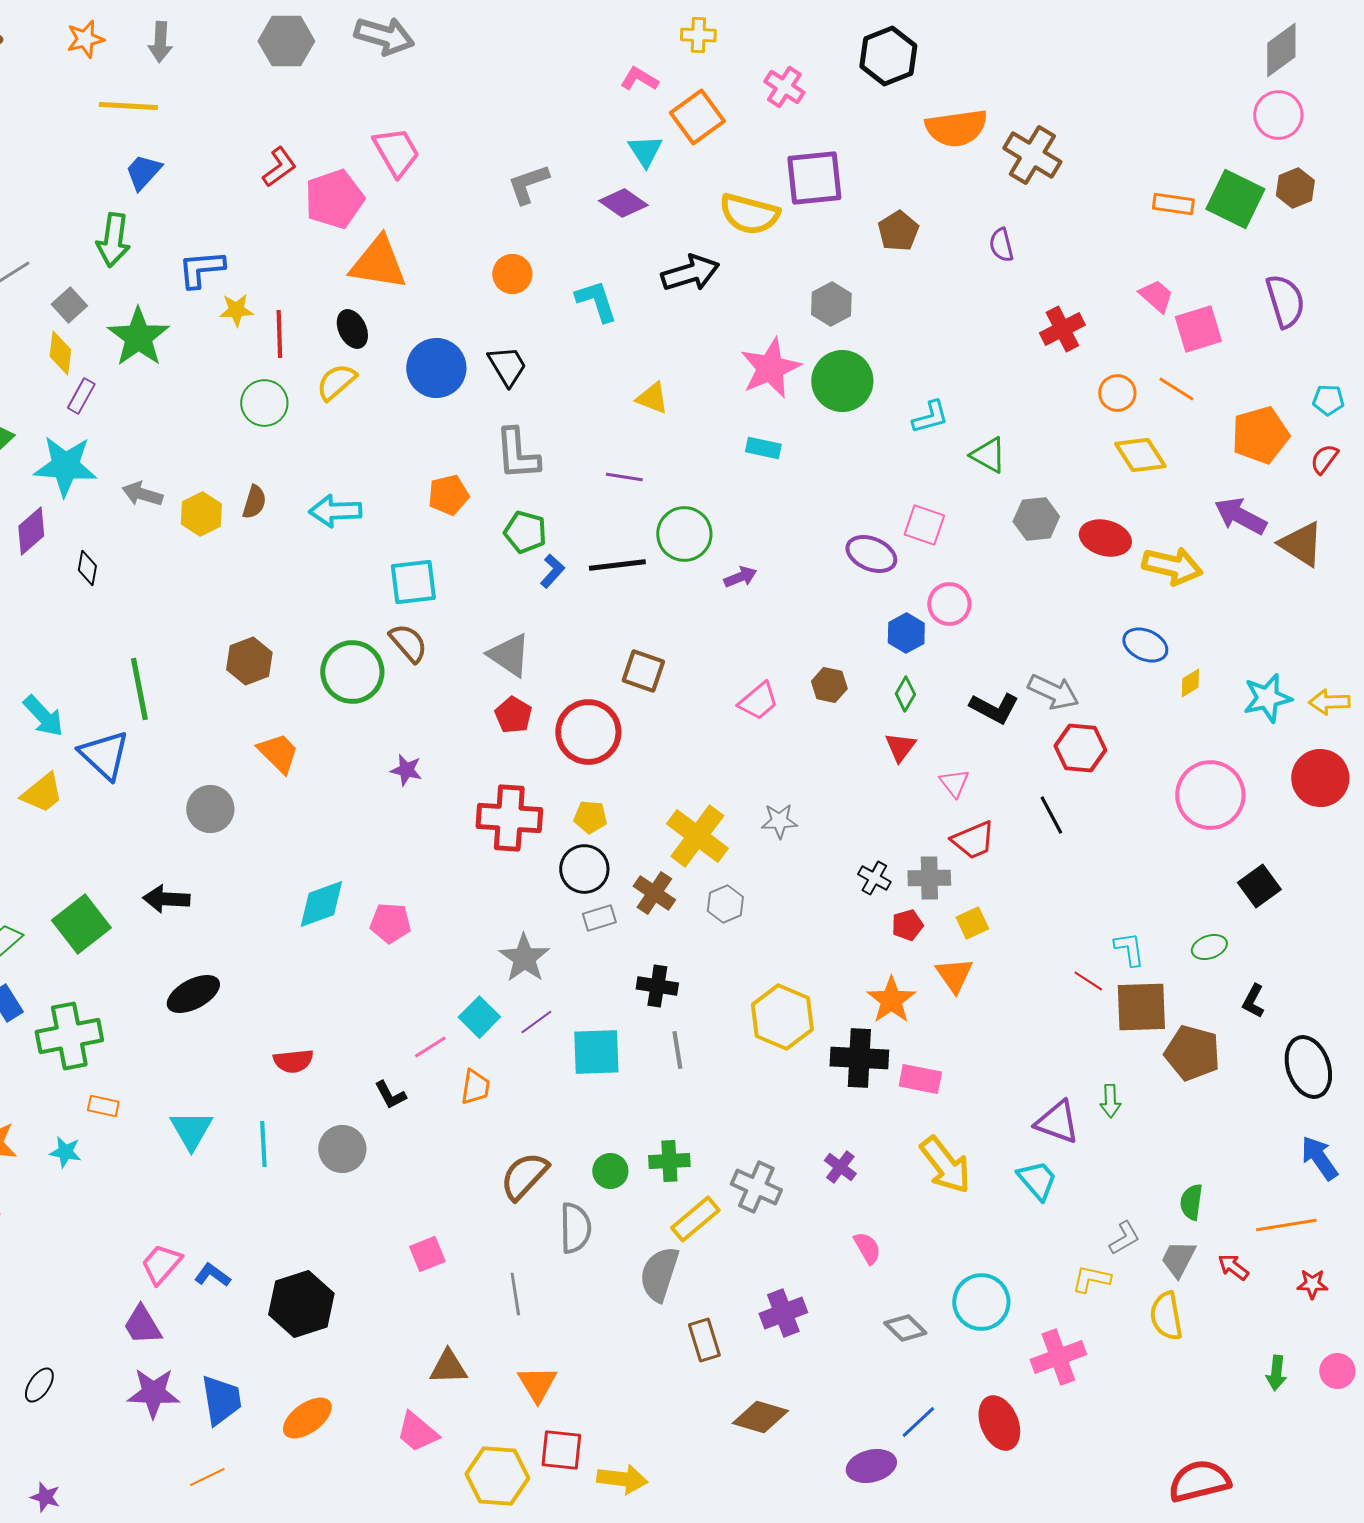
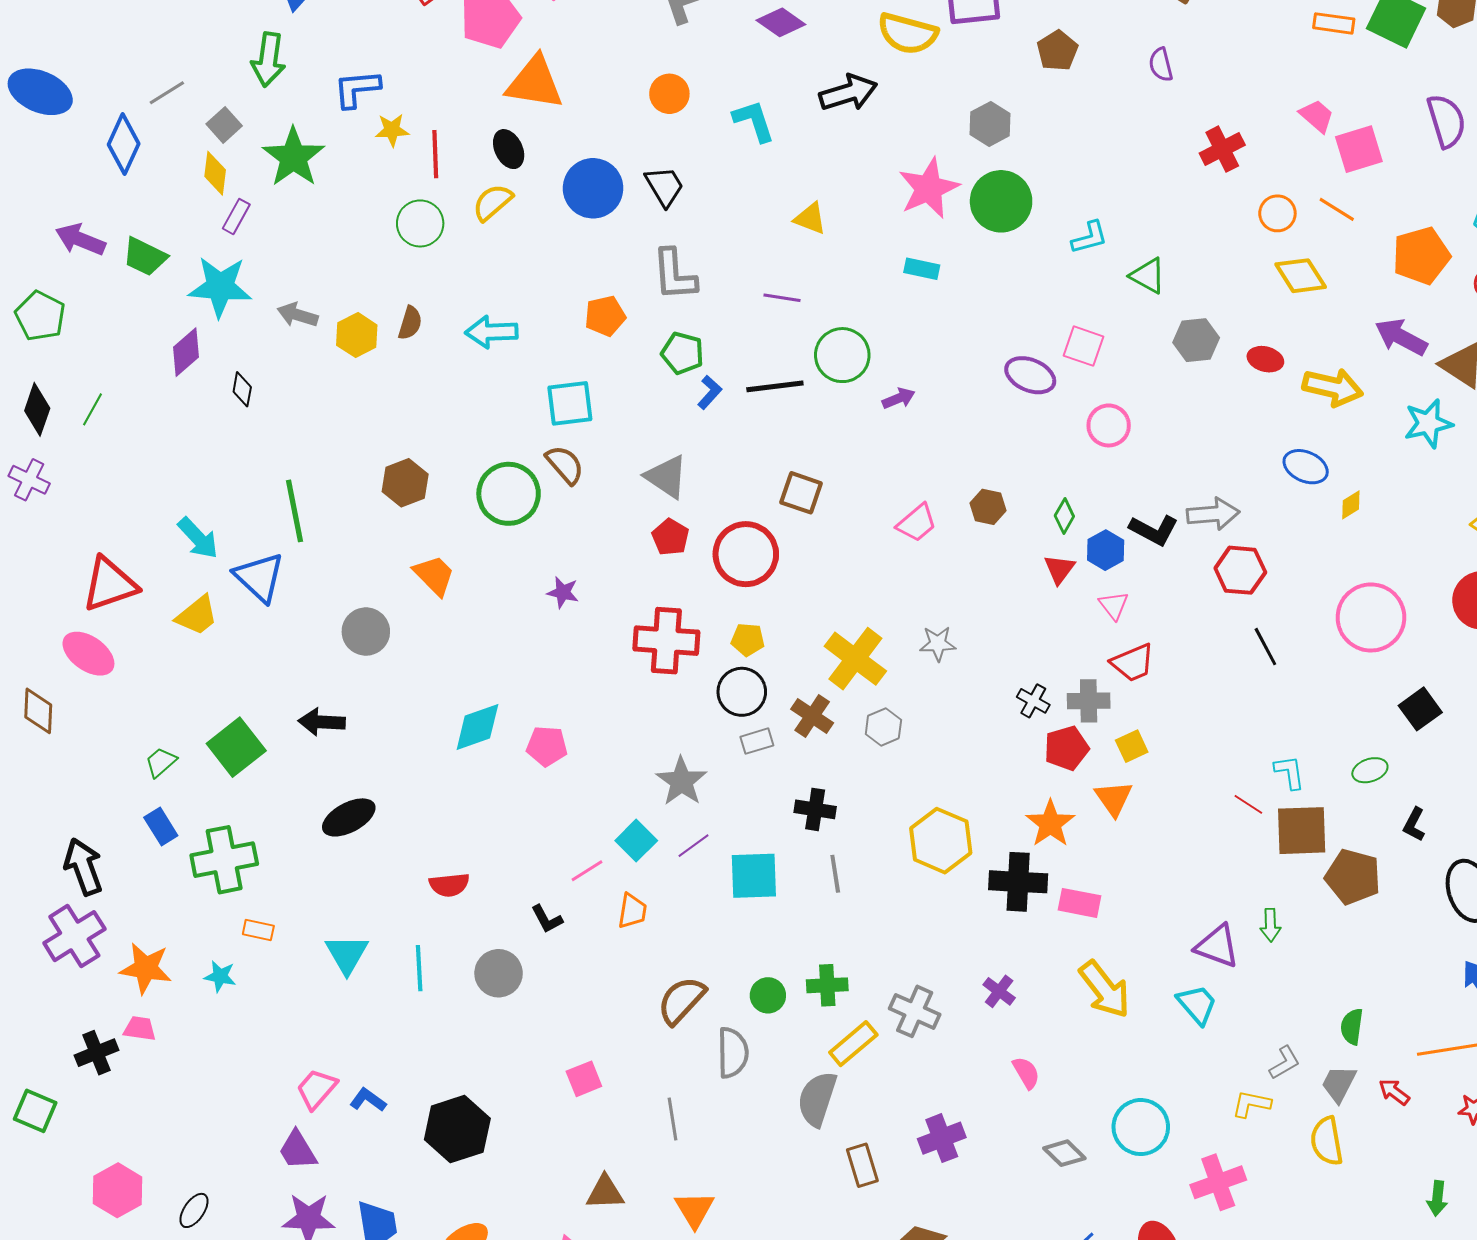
red ellipse: (1105, 538) -> (1265, 359), size x0.7
blue hexagon: (906, 633) -> (1106, 550), moved
gray arrow: (1053, 692) -> (1213, 514), turned -30
cyan star: (1267, 698) -> (1428, 423), moved
black line: (1051, 815) -> (1265, 647), moved
red pentagon: (907, 925) -> (1066, 748), size x1.4

